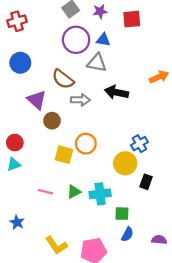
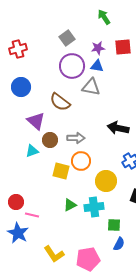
purple star: (100, 11) -> (98, 48), moved
black arrow: (116, 92) -> (118, 128), moved
gray arrow: (80, 100) -> (76, 138), moved
red circle: (15, 143) -> (16, 202), moved
yellow circle: (125, 163) -> (106, 181), moved
cyan triangle: (14, 164) -> (32, 151), moved
pink line: (45, 192) -> (32, 215), moved
blue star: (17, 222) -> (18, 233), size x1.5

